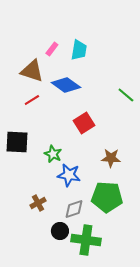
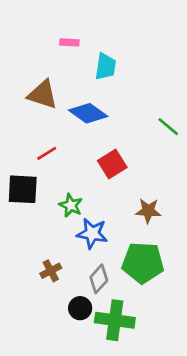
pink rectangle: (52, 49) -> (69, 42), moved, turned 56
red line: (32, 100) -> (47, 153), moved
gray diamond: (74, 209) -> (99, 279), turned -30

